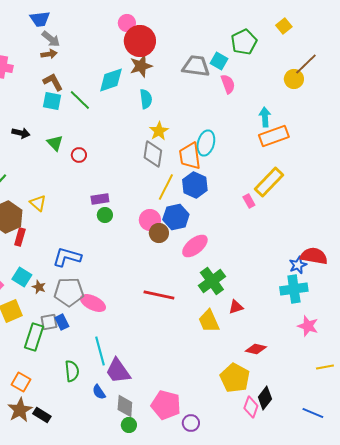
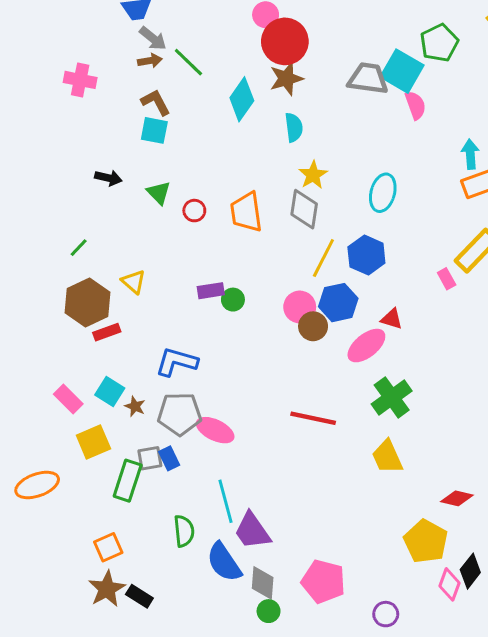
cyan square: (219, 61) -> (402, 71), size x1.6
cyan diamond: (111, 80) -> (242, 99), turned -36
green line: (80, 100) -> (188, 62), moved
orange trapezoid: (190, 156) -> (246, 212), moved
purple rectangle: (100, 199) -> (211, 291), moved
red rectangle: (20, 237) -> (107, 332), turned 54
red triangle: (236, 307) -> (392, 319), moved, turned 35
orange square: (21, 382) -> (108, 547), turned 36
blue semicircle: (99, 392) -> (224, 562), size x1.8
purple circle: (191, 423) -> (386, 614), moved

